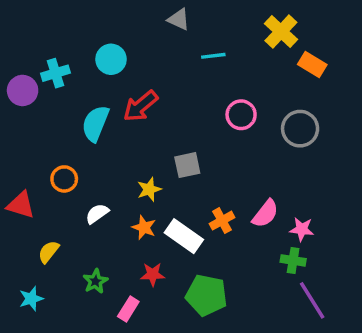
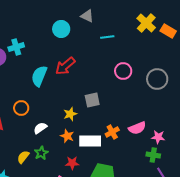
cyan circle: (111, 59) -> (61, 29), moved
orange rectangle: (312, 64) -> (168, 31), moved
pink semicircle: (265, 214) -> (137, 128), turned 30
white rectangle: (184, 236) -> (90, 141), turned -35
yellow semicircle: (49, 252) -> (23, 157), moved
green star: (95, 281) -> (41, 153), moved

